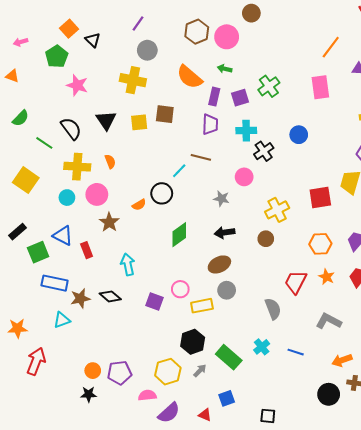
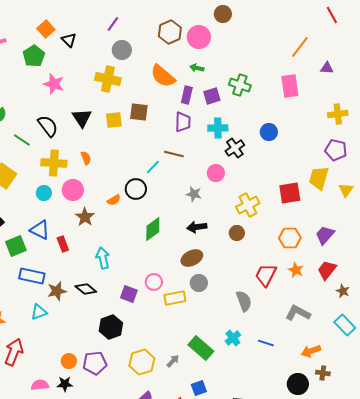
green cross: (269, 86) -> (240, 85), turned -35
black hexagon: (193, 342) -> (111, 327), moved
pink semicircle: (147, 395) -> (40, 385), moved

